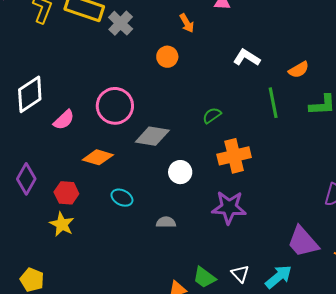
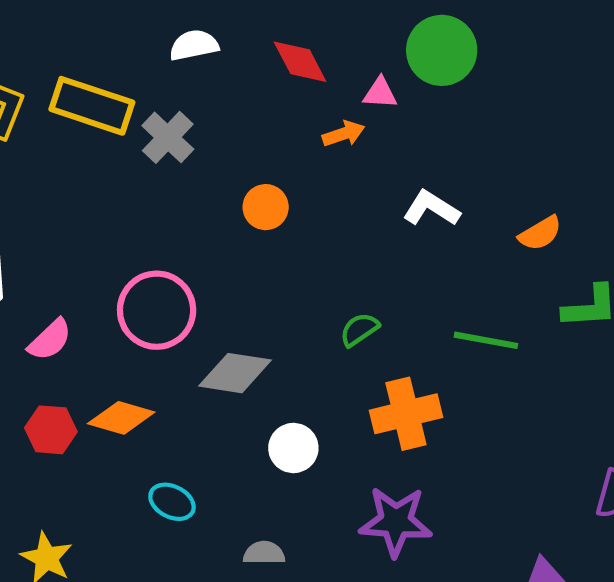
orange arrow: (187, 23) -> (344, 134), moved, turned -78
green line: (273, 103) -> (486, 340), moved, turned -68
red hexagon: (66, 193) -> (51, 430), moved

